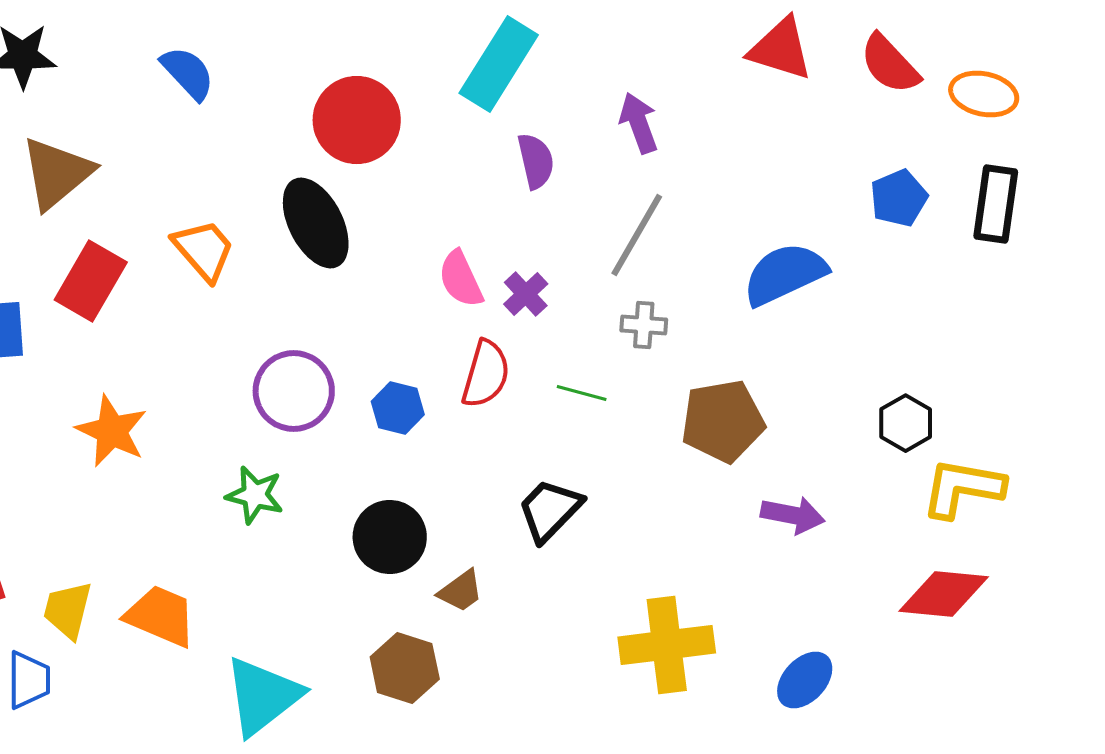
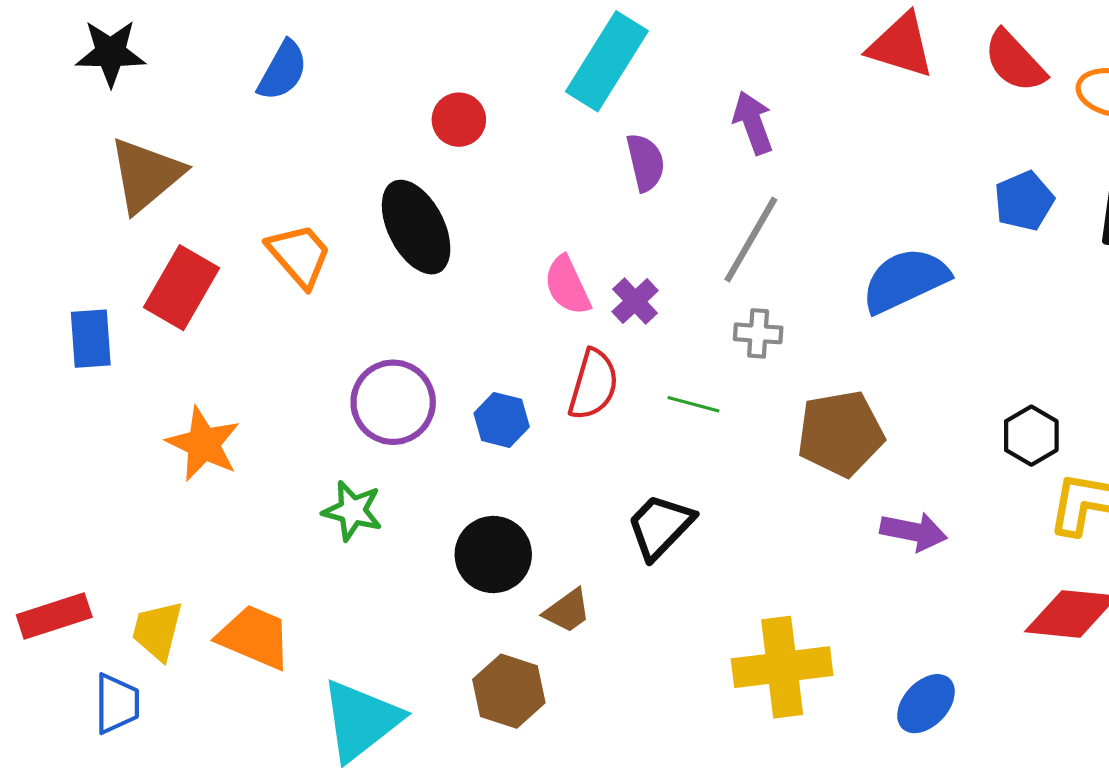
blue semicircle: (188, 73) -> (283, 71), turned 72
red circle: (357, 120) -> (459, 120), size x0.6

